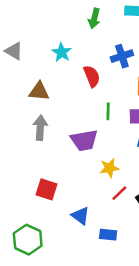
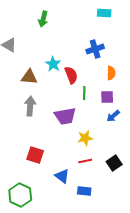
green arrow: (94, 18) -> (43, 19), moved
cyan star: (62, 52) -> (53, 64), moved
red semicircle: (92, 76) -> (71, 75), moved
red line: (119, 193) -> (85, 161), moved, turned 32

